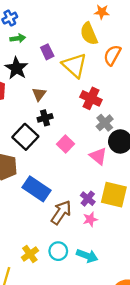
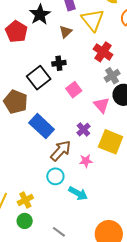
brown triangle: (39, 94) -> (66, 32), moved
purple cross: (88, 199) -> (83, 130), moved
cyan circle: (58, 251) -> (55, 176), moved
yellow cross: (30, 254) -> (25, 200), moved

